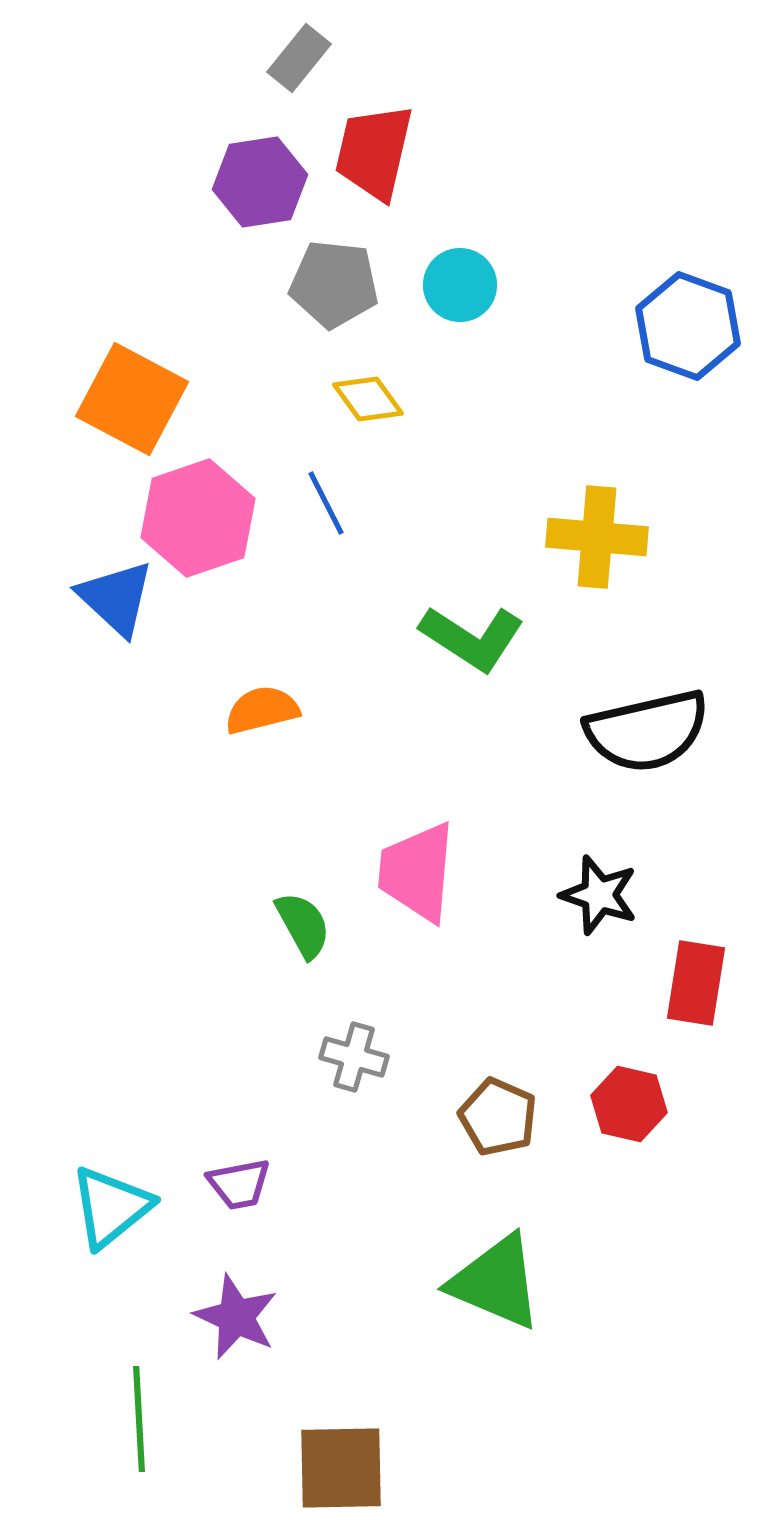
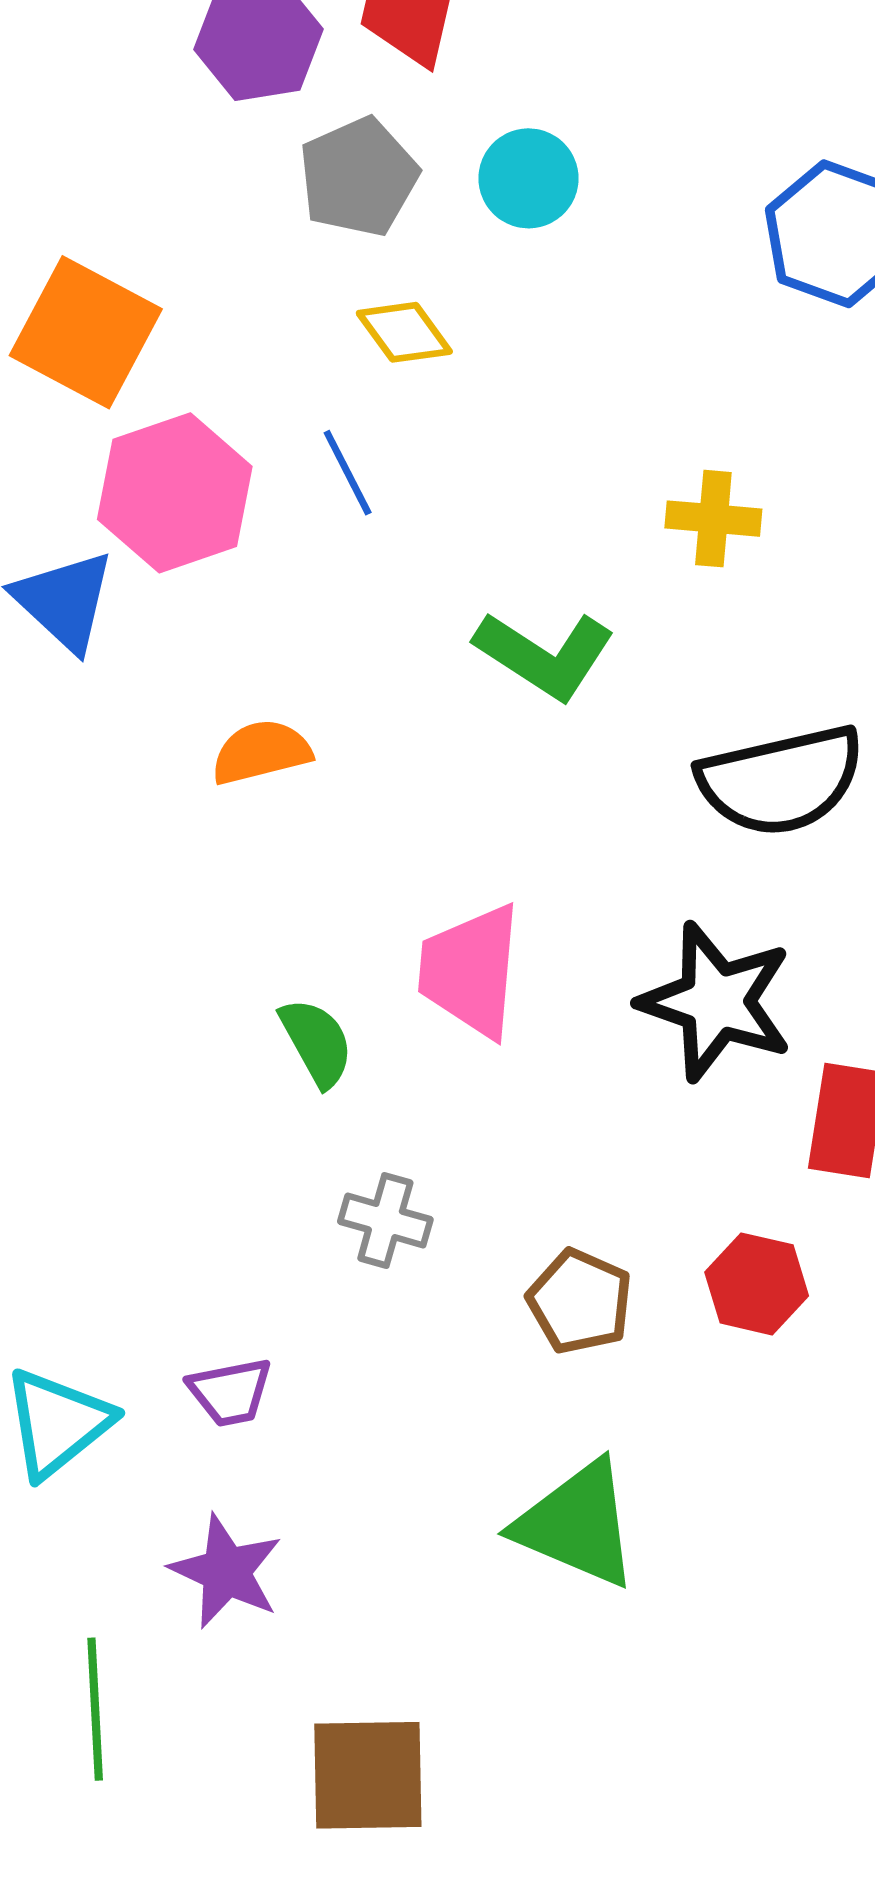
gray pentagon: (334, 284) -> (358, 177), turned -30
yellow cross: (597, 537) -> (713, 519), size x0.7
black star: (599, 895) -> (716, 1002), size x1.5

